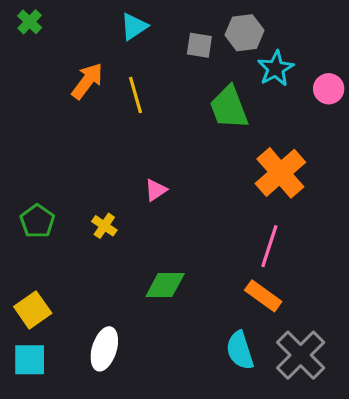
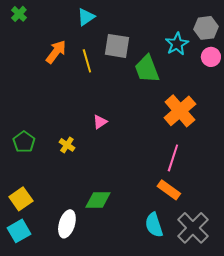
gray hexagon: (245, 33) -> (206, 28), moved
gray square: (199, 45) -> (117, 46), moved, size x1.5
green diamond: (165, 285) -> (98, 200), moved
cyan square: (30, 360) -> (19, 231), turned -30

